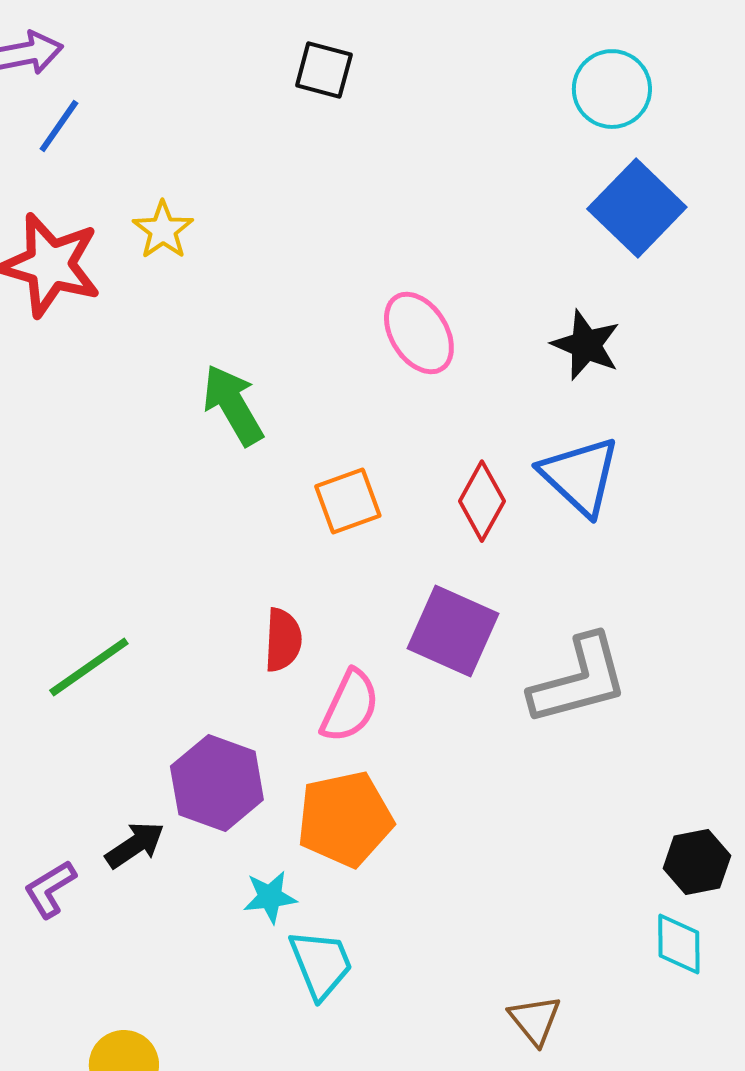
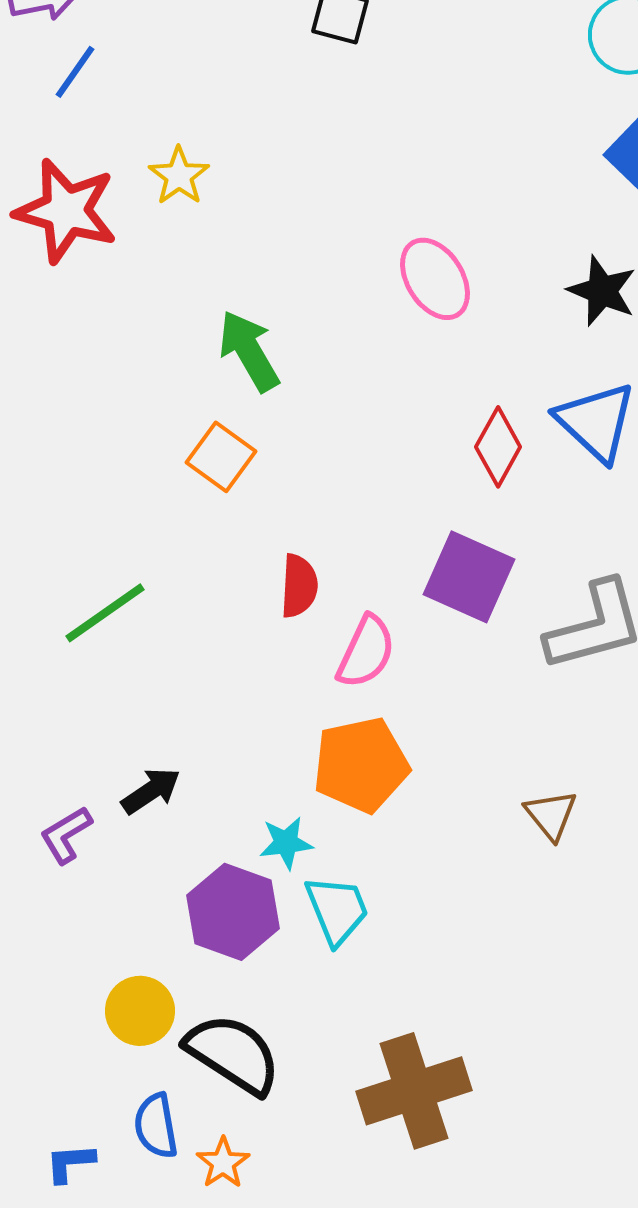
orange square: (348, 501) -> (221, 457), moved, turned -34
purple hexagon: (217, 783) -> (233, 912), moved
brown triangle: (535, 1020) -> (551, 815), moved

